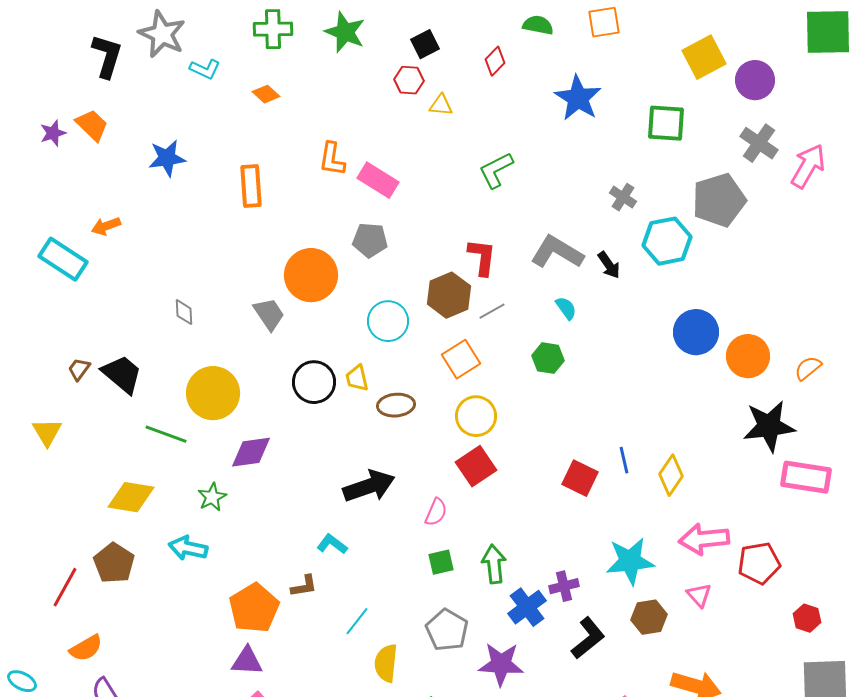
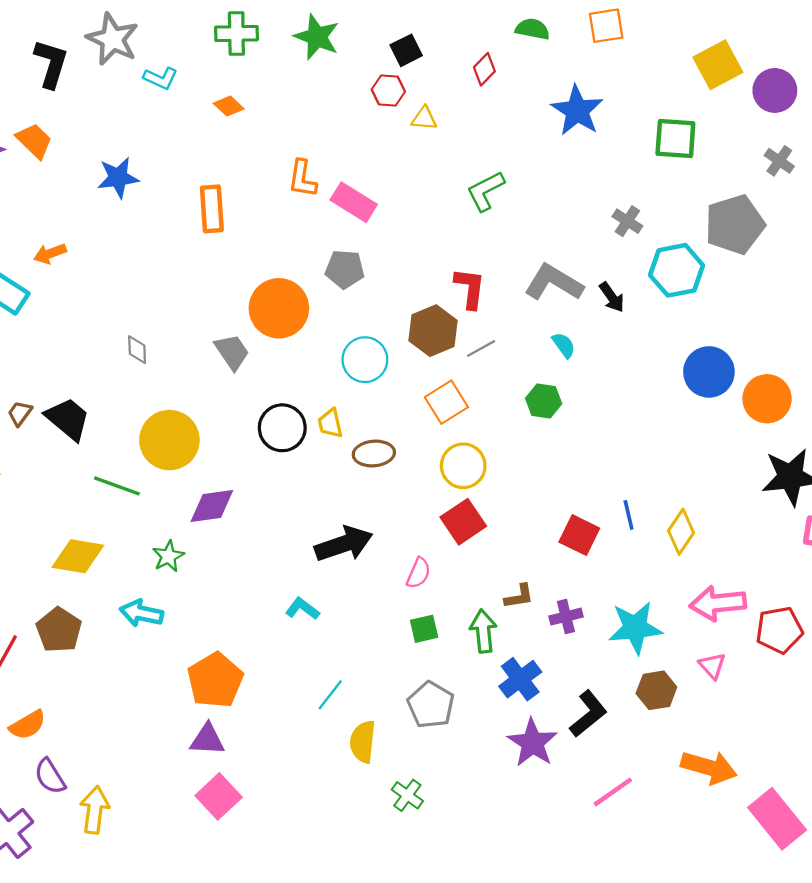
gray cross: (759, 143) -> (779, 161), size x0.7
brown L-shape: (304, 586) -> (519, 596), moved
purple cross: (564, 586) -> (566, 617), moved
purple star: (501, 664) -> (532, 743), moved, turned 30

